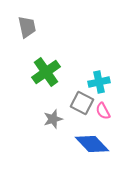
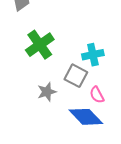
pink semicircle: (103, 111) -> (97, 95), moved

